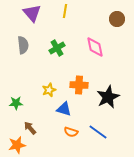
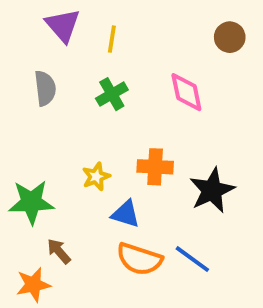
yellow line: (65, 11) -> (112, 39), moved
green star: (16, 103) -> (31, 202), size x1.6
orange semicircle: (71, 132) -> (139, 259), size x1.6

